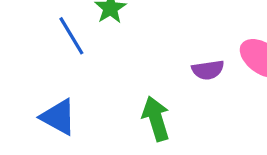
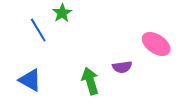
purple semicircle: (208, 70) -> (122, 67), moved

